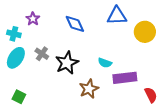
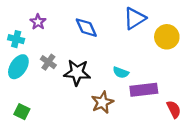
blue triangle: (117, 16) -> (135, 18), turned -30
black star: (67, 63) -> (77, 72), turned 30

